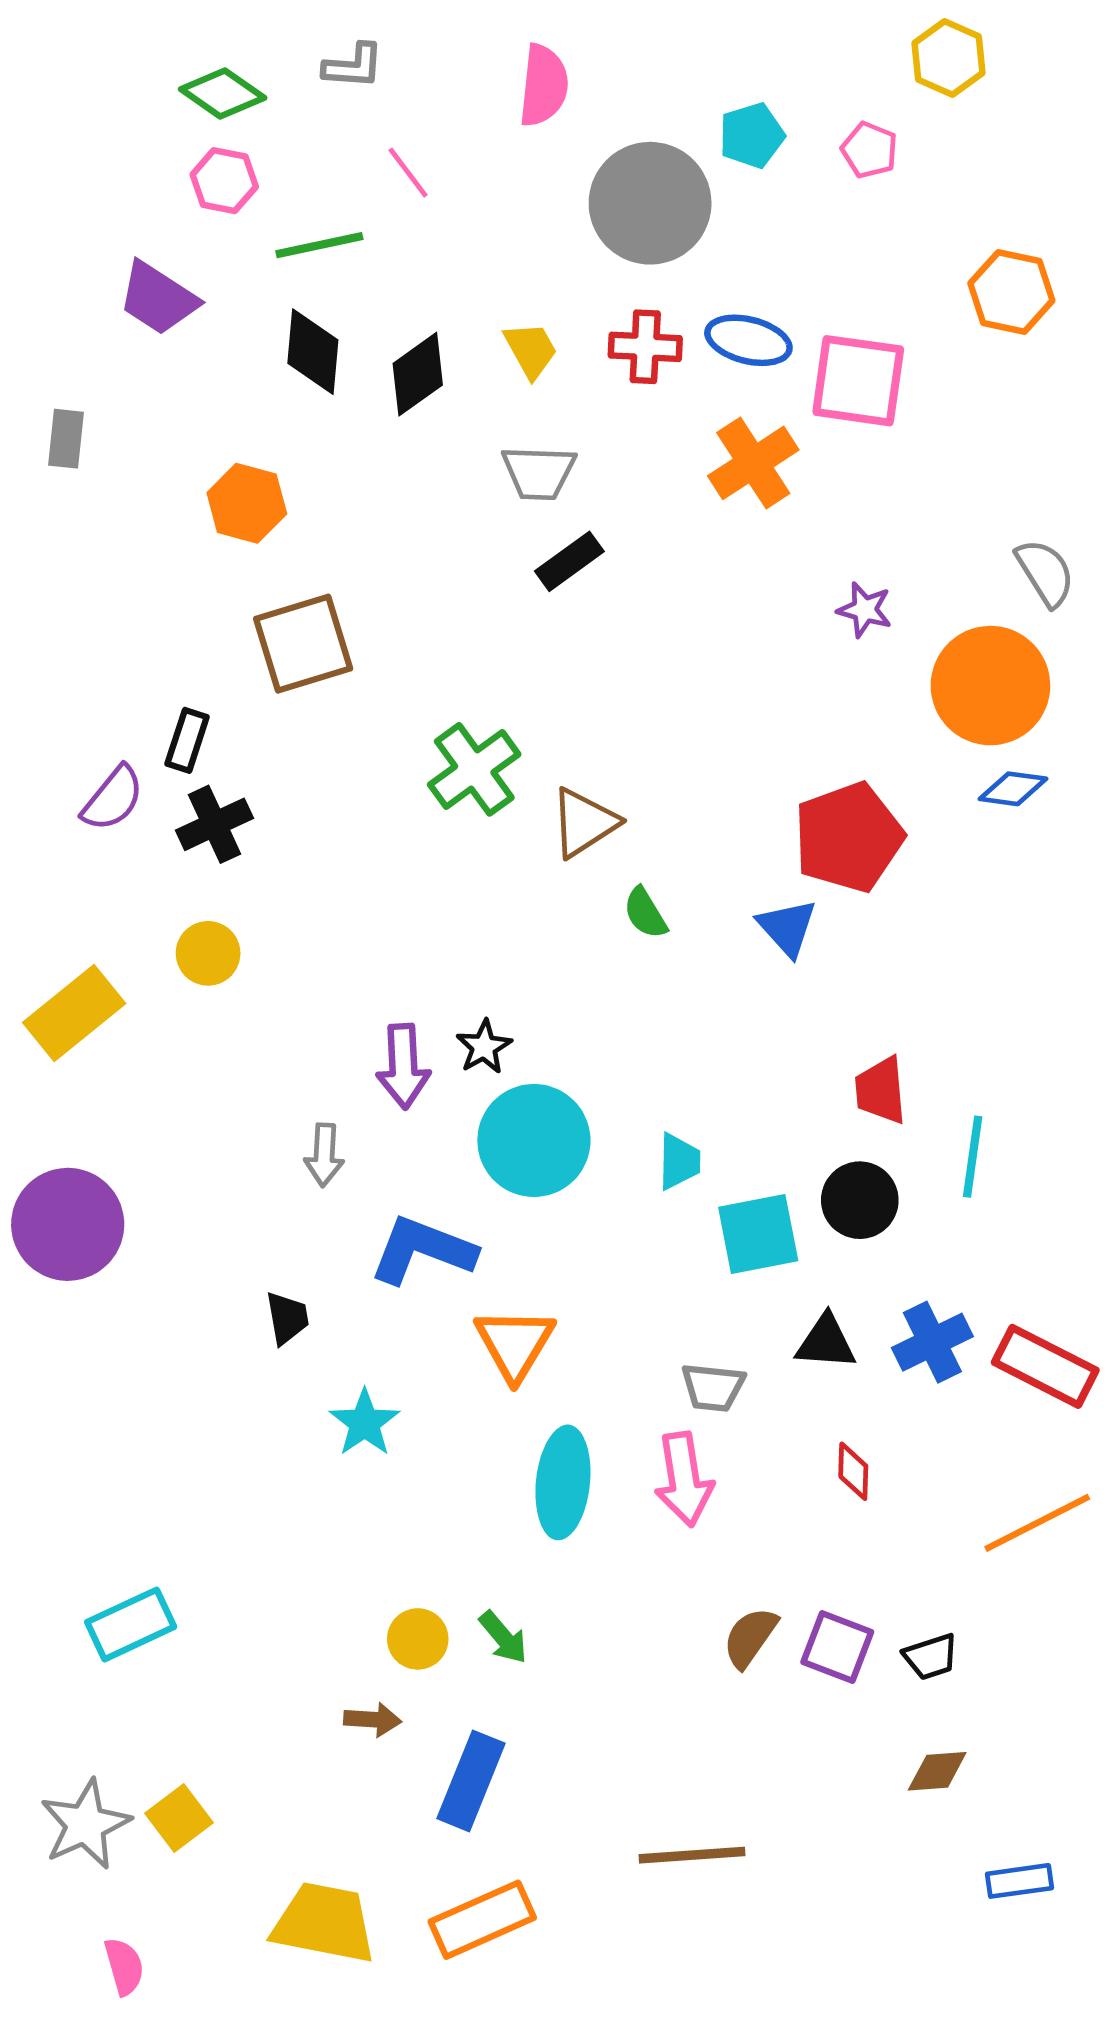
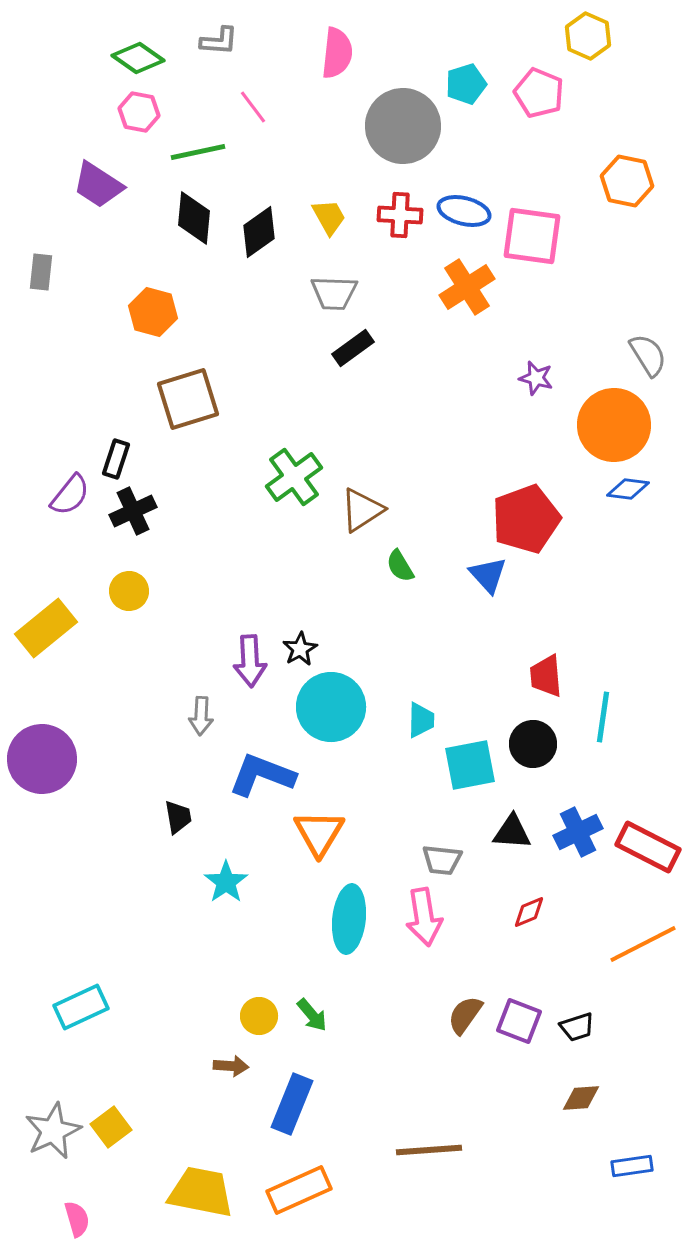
pink pentagon: (869, 150) -> (539, 93), size x1.4
red diamond: (853, 1471) -> (529, 912), turned 66

